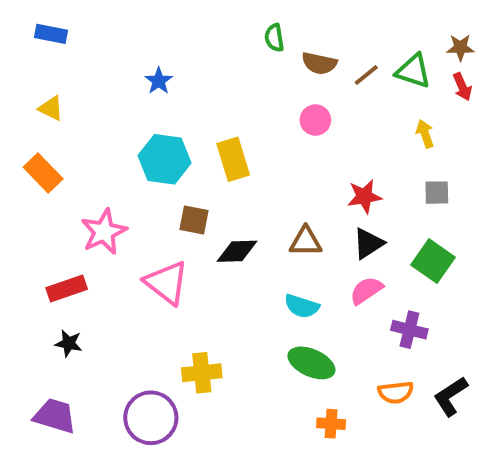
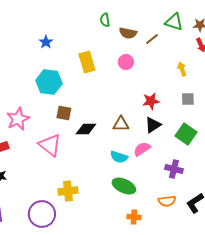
green triangle: (413, 71) -> (174, 22), moved
yellow rectangle: (233, 159) -> (87, 62), moved
pink semicircle: (366, 290) -> (142, 149), moved

